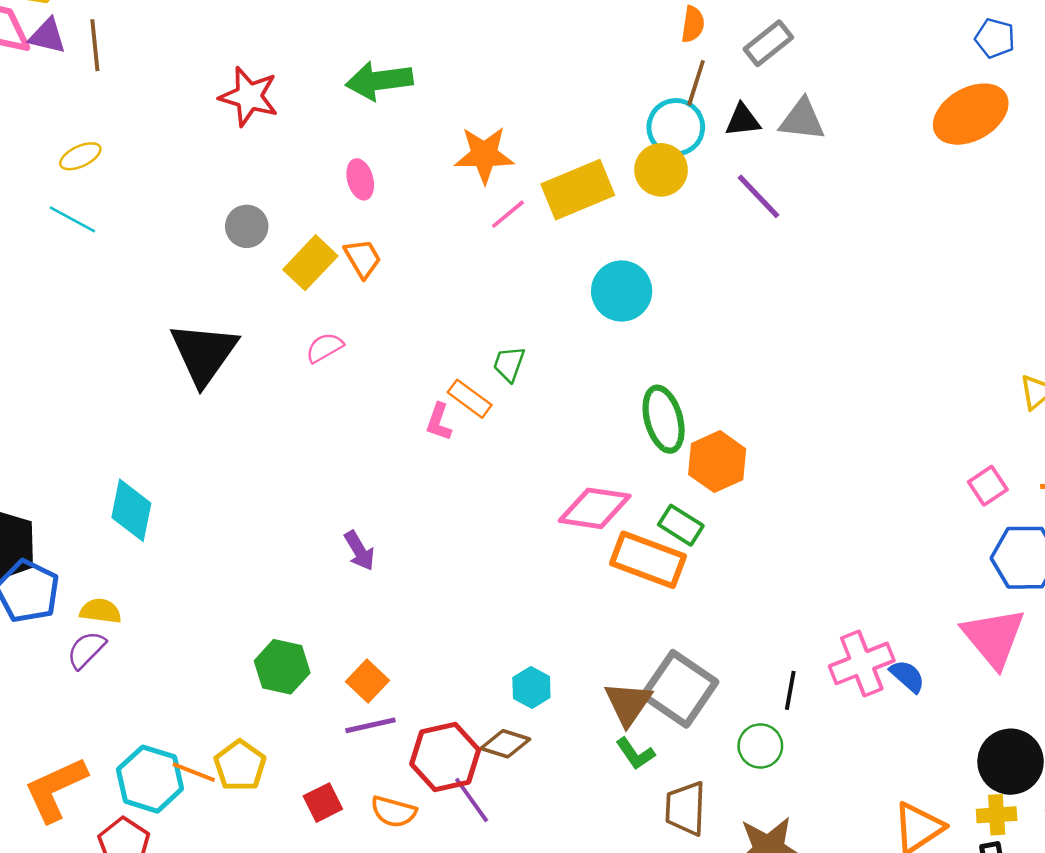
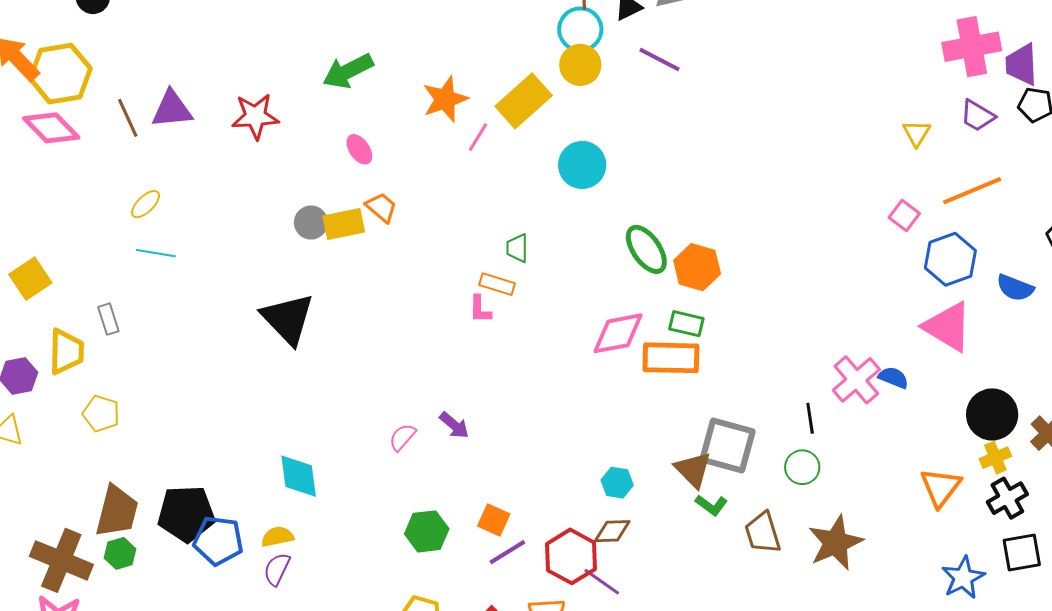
purple triangle: (47, 36) -> (172, 109), moved, size x1.4
gray circle: (247, 226) -> (311, 223), moved
yellow rectangle: (310, 263) -> (344, 224), turned 54
pink semicircle: (325, 348) -> (402, 437), moved
cyan diamond: (131, 510) -> (299, 476), moved

